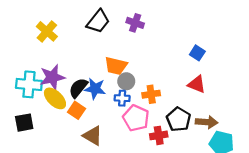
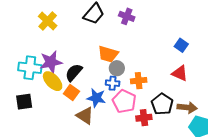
blue star: (95, 89) -> (96, 98), moved

